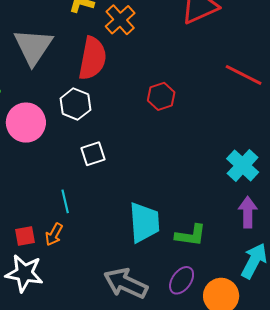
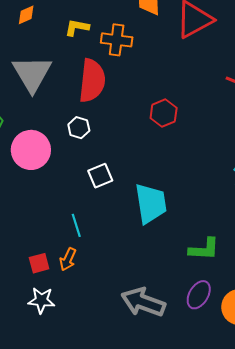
orange cross: (120, 20) -> (117, 40), turned -36
white hexagon: (75, 104) -> (79, 128), size x0.7
cyan trapezoid: (144, 222) -> (151, 204), moved
white star: (24, 273) -> (41, 300), size x0.7

